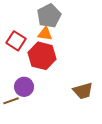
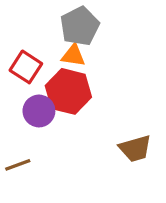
purple circle: (24, 87) -> (39, 111), moved

